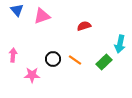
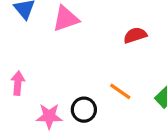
black circle: (53, 59) -> (84, 110), moved

